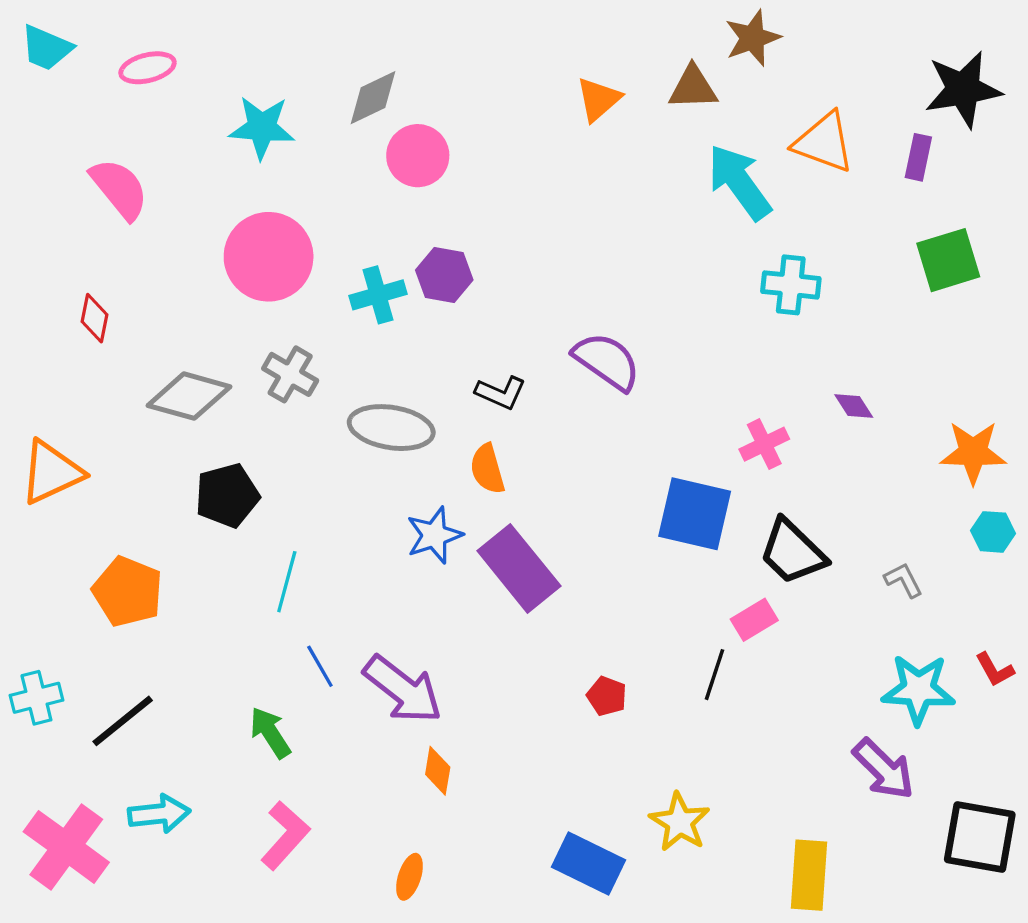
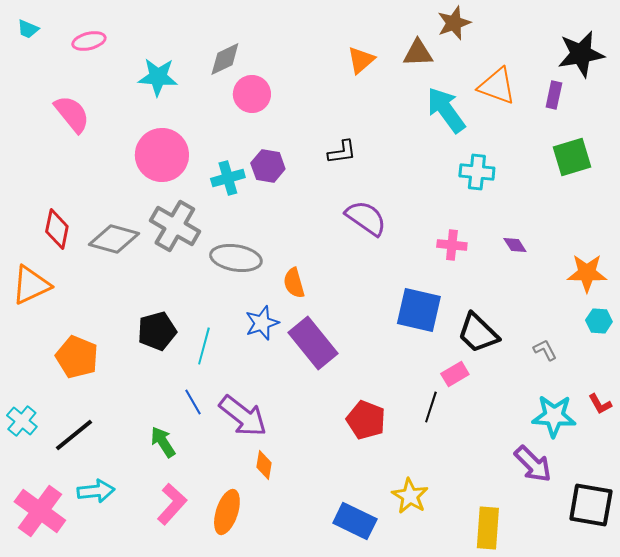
cyan trapezoid: (46, 48) -> (28, 29), size x0.7
red diamond: (94, 318) -> (57, 229), moved, size x1.4
gray cross: (290, 374) -> (175, 226), size x1.5
black L-shape: (501, 393) -> (342, 152), moved, turned -32
pink cross: (764, 444) -> (452, 245), moved, turned 32
black pentagon: (227, 495) -> (157, 331), moved
cyan line: (287, 582) -> (204, 346), moved
red pentagon: (607, 696) -> (366, 420), size x1.6
cyan cross: (36, 698) -> (22, 421), turned -36
orange ellipse: (409, 877) -> (227, 512), moved, size x1.6

